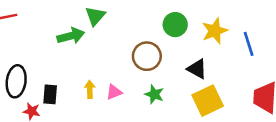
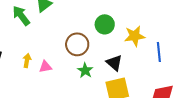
green arrow: (71, 36) -> (21, 16), turned -125
green star: (154, 94) -> (85, 70), moved

